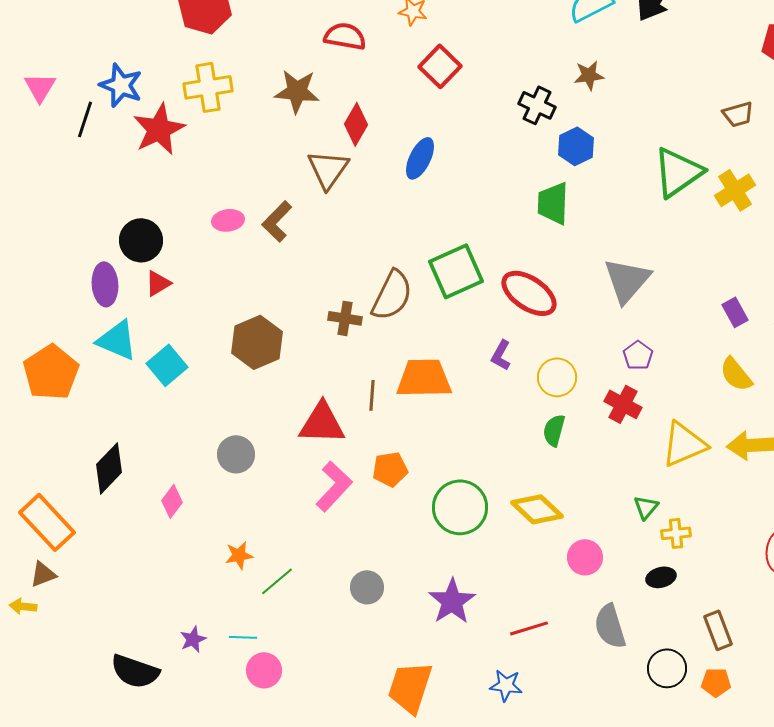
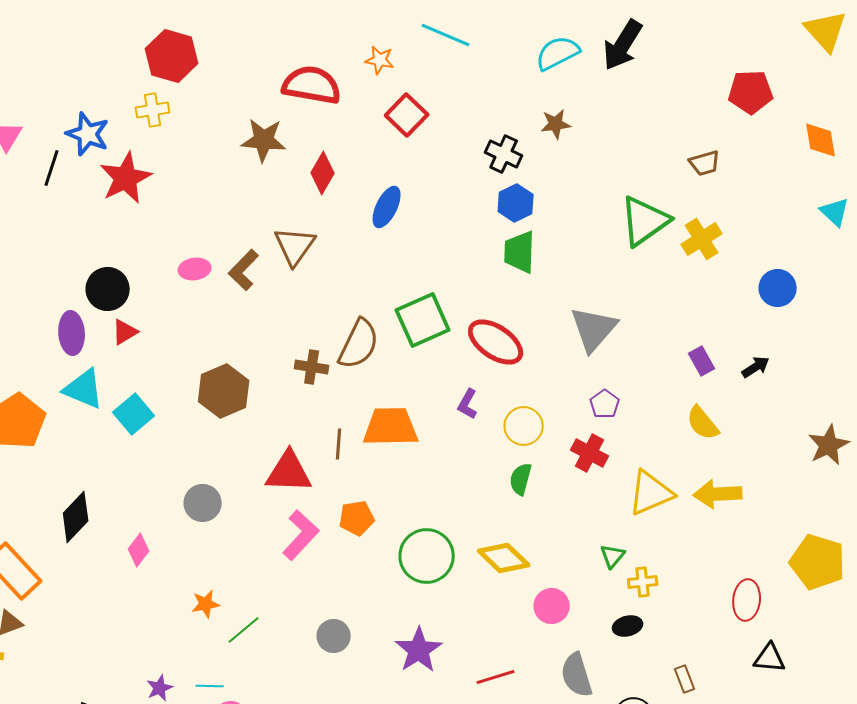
red semicircle: (345, 36) -> (312, 85), size x1.4
yellow cross: (208, 87) -> (153, 110), moved, size x0.7
blue hexagon: (576, 146) -> (516, 203), moved
brown triangle: (328, 169) -> (295, 246), moved
brown rectangle: (718, 630) -> (685, 679), size x0.7

